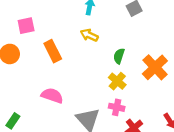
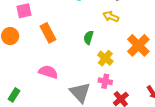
yellow arrow: (89, 35) -> (111, 17), moved
green semicircle: (119, 56) -> (88, 37), moved

